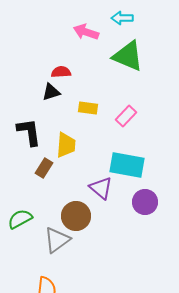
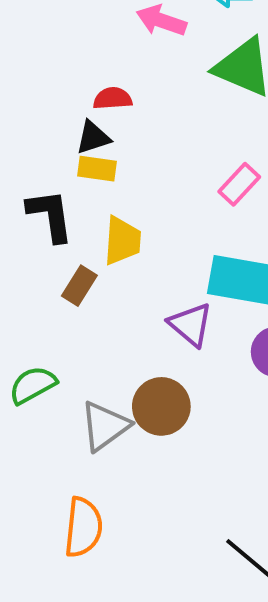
yellow rectangle: (88, 108) -> (97, 169), moved
brown circle: (76, 216) -> (161, 406), moved

